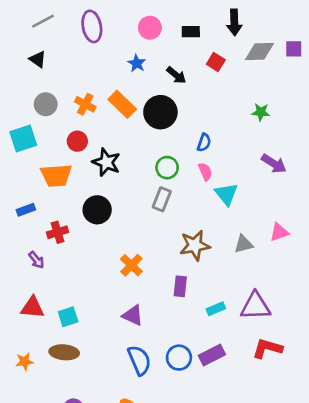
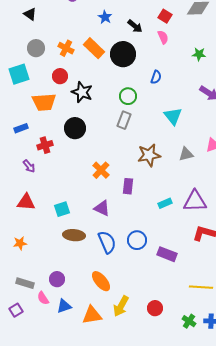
pink semicircle: (205, 172) -> (163, 37), moved
purple rectangle: (180, 286) -> (128, 186), moved
cyan square: (68, 317) -> (62, 209), moved
brown ellipse: (64, 352) -> (74, 235), moved
purple rectangle: (212, 355) -> (167, 254), moved, turned 48

